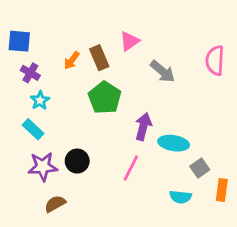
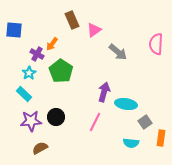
brown rectangle: (99, 58) -> (72, 20), moved
purple cross: (30, 73) -> (37, 54), moved
green pentagon: (105, 98) -> (61, 71), moved

